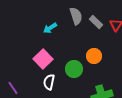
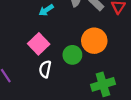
orange circle: (94, 56) -> (94, 41), size x1.5

